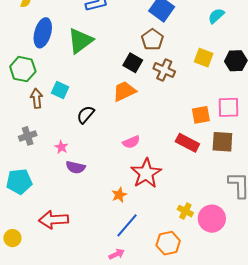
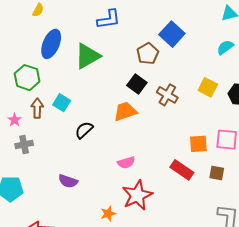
brown pentagon: (152, 40) -> (148, 54), moved
brown square: (222, 142) -> (217, 173), size x0.7
pink star: (61, 147) -> (15, 120), moved

